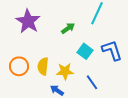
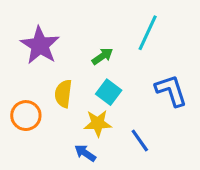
cyan square: (85, 51) -> (109, 92), moved
yellow semicircle: (43, 66) -> (63, 94), moved

